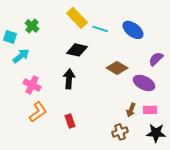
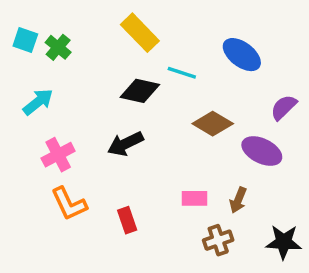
cyan line: (100, 29) -> (182, 73), moved
cyan square: (10, 37) -> (25, 40), moved
black arrow: (69, 79) -> (125, 144), turned -120
pink cross: (32, 85) -> (58, 155), turned 36
pink rectangle: (150, 110) -> (195, 198), moved
orange L-shape: (38, 112) -> (69, 204), turned 100

